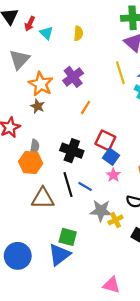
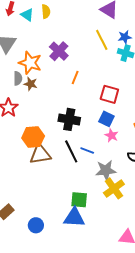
yellow semicircle: (78, 33) -> (46, 11), moved
red square: (105, 140) -> (109, 94), moved
gray semicircle: (35, 147) -> (18, 78), moved
brown triangle: (43, 198) -> (40, 154), moved
yellow cross: (116, 220) -> (114, 188), moved, size x1.5
blue triangle: (59, 255) -> (74, 218), turned 50
blue circle: (18, 256) -> (36, 225), size x0.6

